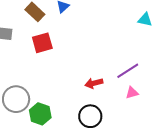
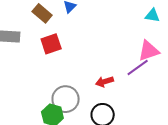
pink triangle: (132, 93) -> (149, 51), moved, size x1.6
gray circle: (16, 99) -> (66, 99), moved

